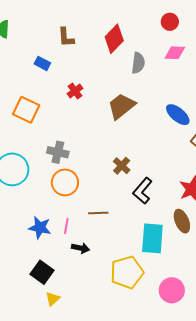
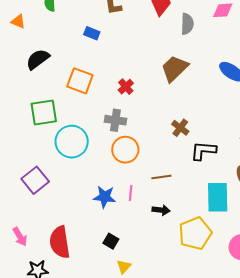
red cross: (75, 91) -> (126, 87), moved
black L-shape: (143, 191) -> (203, 151), turned 60
black arrow: (81, 248) -> (161, 210), moved
black square: (42, 272) -> (111, 241), size x0.7

